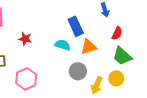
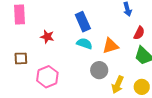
blue rectangle: (76, 26) -> (83, 22), moved
yellow circle: (116, 78) -> (142, 87), moved

